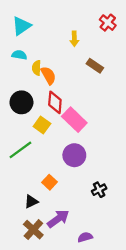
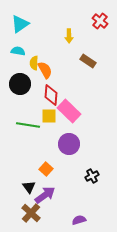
black circle: (21, 102) -> (20, 84), moved
yellow square: (42, 125) -> (49, 116), moved, turned -35
green line: (20, 150) -> (28, 125), moved, turned 45
black triangle: (31, 202) -> (29, 187), turned -40
purple arrow: (58, 219) -> (45, 195), moved

